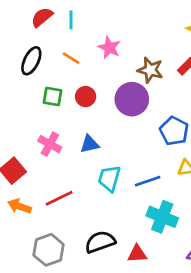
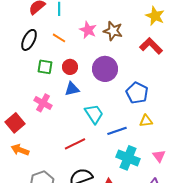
brown star: (150, 70) -> (113, 31), moved
blue triangle: (89, 144) -> (72, 89), moved
cyan trapezoid: (109, 178) -> (94, 114), moved, turned 130
red line: (59, 198) -> (75, 144), moved

